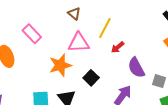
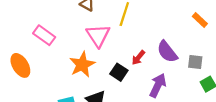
pink triangle: (79, 43) -> (98, 36), turned -50
red arrow: (118, 47) -> (138, 58), moved

